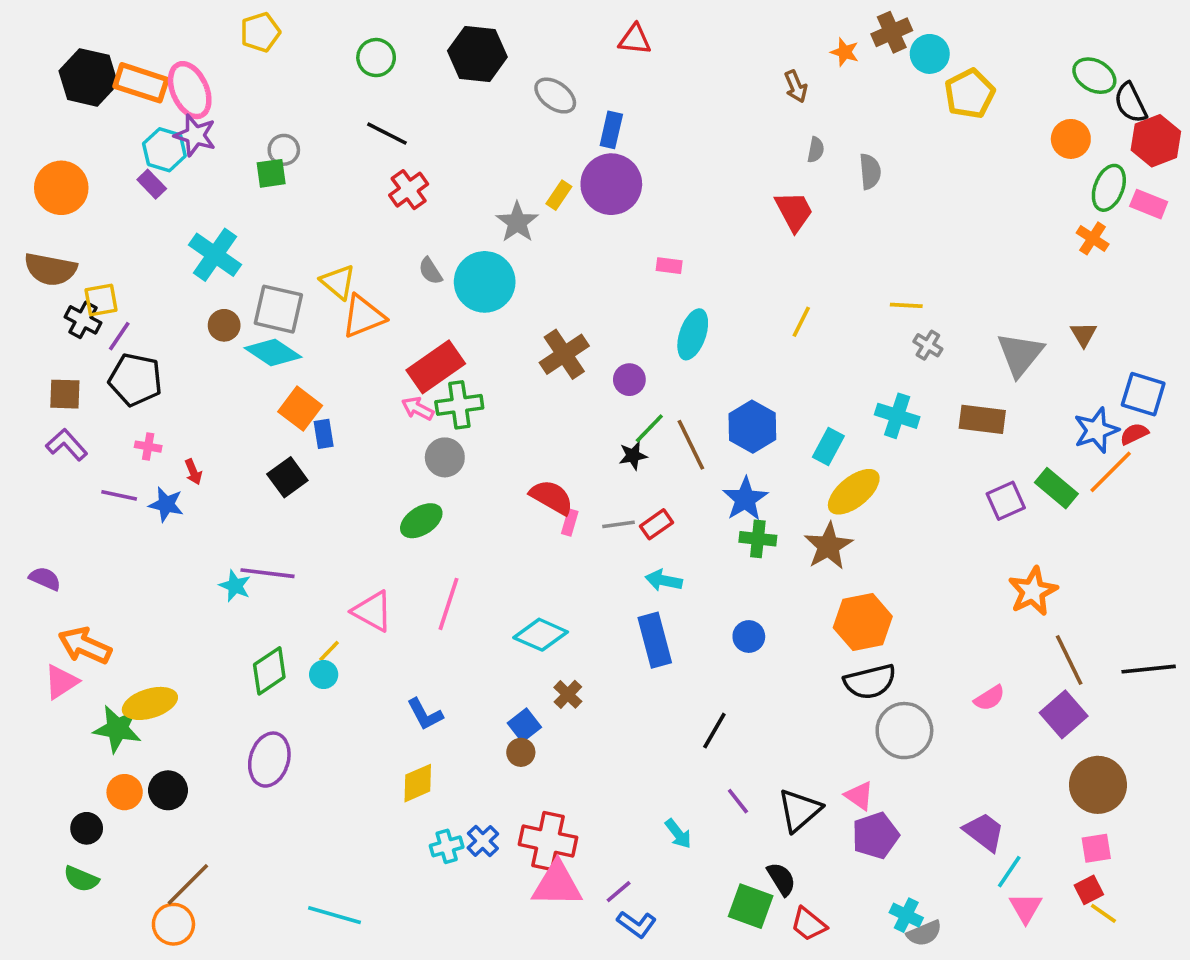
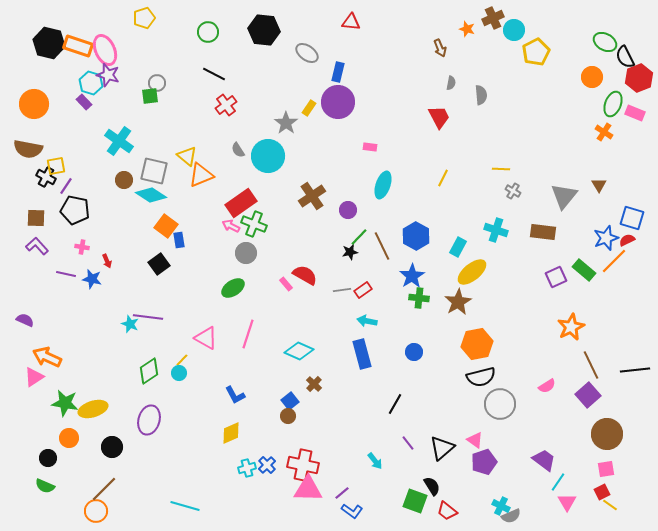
green cross: (459, 405) -> (254, 224), turned 30
pink rectangle: (570, 523) -> (286, 284), moved, turned -56
yellow ellipse: (150, 703) -> (93, 409), moved
black circle: (168, 790) -> (112, 447), moved

